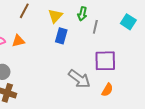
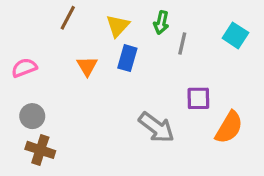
orange triangle: (18, 41) -> (87, 66), moved, turned -48
purple square: (105, 61) -> (198, 98), size x0.7
orange semicircle: (107, 90) -> (229, 127), moved, size x1.5

